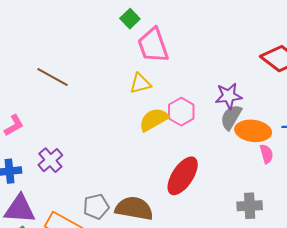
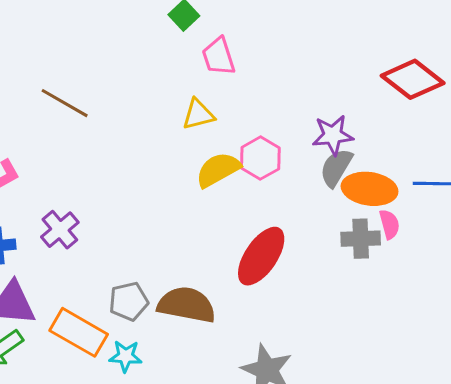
pink trapezoid: (153, 45) -> (219, 57), size x0.7
gray cross: (250, 206) -> (361, 239), moved

